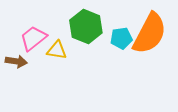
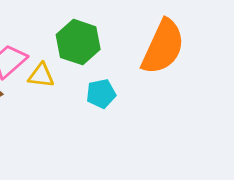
cyan pentagon: (121, 38) -> (101, 94), moved

